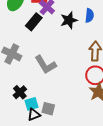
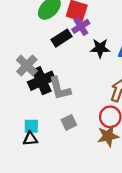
black cross: (20, 92) -> (41, 81), moved, size x1.6
gray square: (48, 109) -> (69, 122), moved, turned 32

